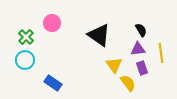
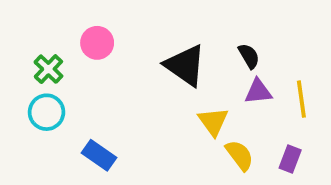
black semicircle: (141, 30) -> (249, 56), moved
purple rectangle: (142, 68) -> (290, 159), moved, turned 40

